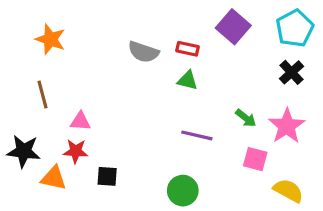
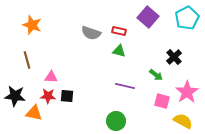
black cross: (291, 72) -> (174, 57), moved
pink star: (287, 126) -> (187, 92), moved
black square: (107, 176) -> (67, 96), moved

